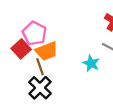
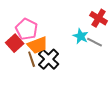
cyan star: (91, 63) -> (81, 36), moved
black cross: (40, 88) -> (49, 59), moved

